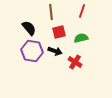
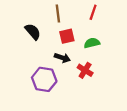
purple hexagon: (32, 51) -> (44, 79), moved

